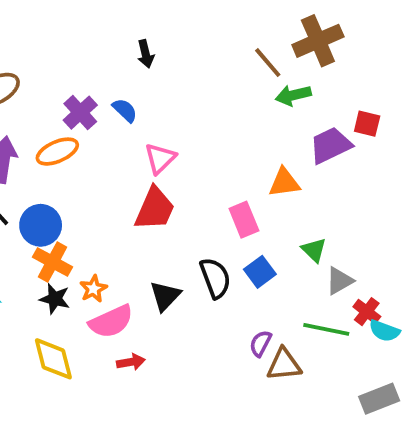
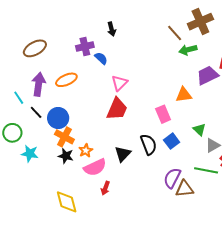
purple cross: (80, 113) -> (85, 47), moved, turned 30
purple semicircle: (261, 343) -> (172, 178), size x1.5
yellow diamond: (53, 359) -> (67, 202), moved
red arrow: (131, 362) -> (105, 188), turned 120

